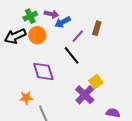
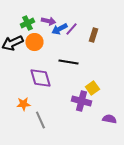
purple line: (78, 36) -> (71, 29), moved
black line: (72, 55) -> (68, 62), turned -42
purple cross: (85, 95) -> (81, 101), turned -30

